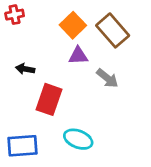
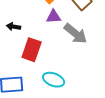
gray arrow: (107, 78) -> (76, 34), size x1.4

